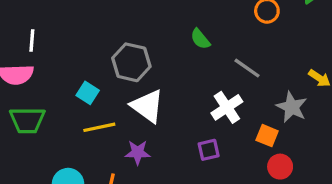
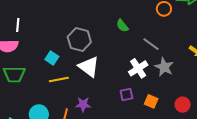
gray star: (292, 107) -> (164, 67), moved
orange square: (267, 136) -> (151, 101), moved
purple star: (138, 152) -> (83, 104), moved
red circle: (280, 167) -> (183, 105), moved

